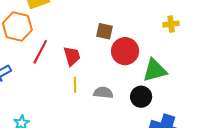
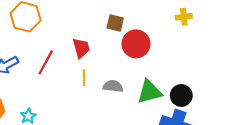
red line: (40, 52) -> (46, 62), moved
green triangle: (155, 70) -> (150, 92), moved
black circle: (141, 97) -> (181, 95), moved

